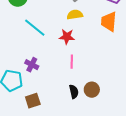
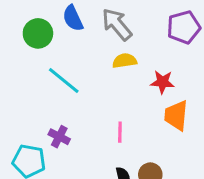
orange trapezoid: (109, 22) -> (176, 115), moved
red star: (67, 37) -> (162, 82), moved

